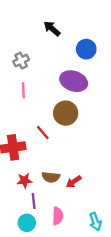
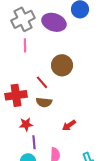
gray cross: (21, 61) -> (23, 19), size x1.6
purple ellipse: (74, 81) -> (54, 22), moved
brown semicircle: (51, 177) -> (44, 102), moved

